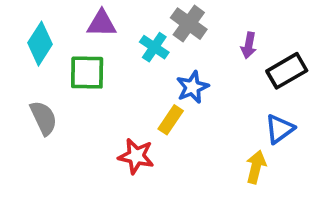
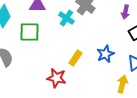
purple arrow: (249, 45) -> (125, 12), moved
blue star: (192, 87) -> (105, 54), moved

